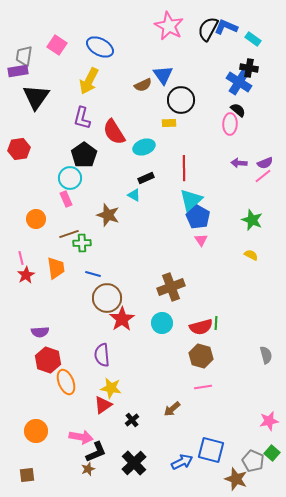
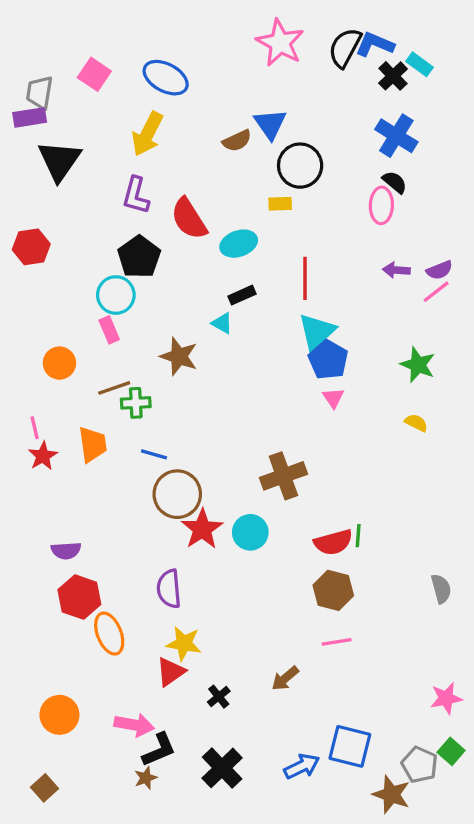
black cross: (249, 68) -> (393, 76), moved, turned 36
cyan circle: (162, 323) -> (250, 532), moved
brown square: (27, 475) -> (44, 788), turned -35

